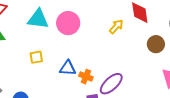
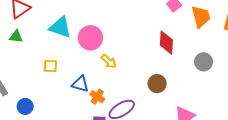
yellow arrow: (116, 26) -> (109, 61), moved, turned 77
brown circle: (156, 44) -> (157, 84), moved

